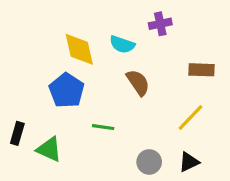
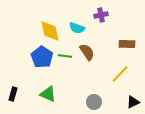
green line: (103, 127) -> (65, 56), moved
black rectangle: (17, 133) -> (13, 94), moved
green triangle: (49, 149) -> (48, 94), moved
black triangle: (189, 162) -> (133, 102), moved

